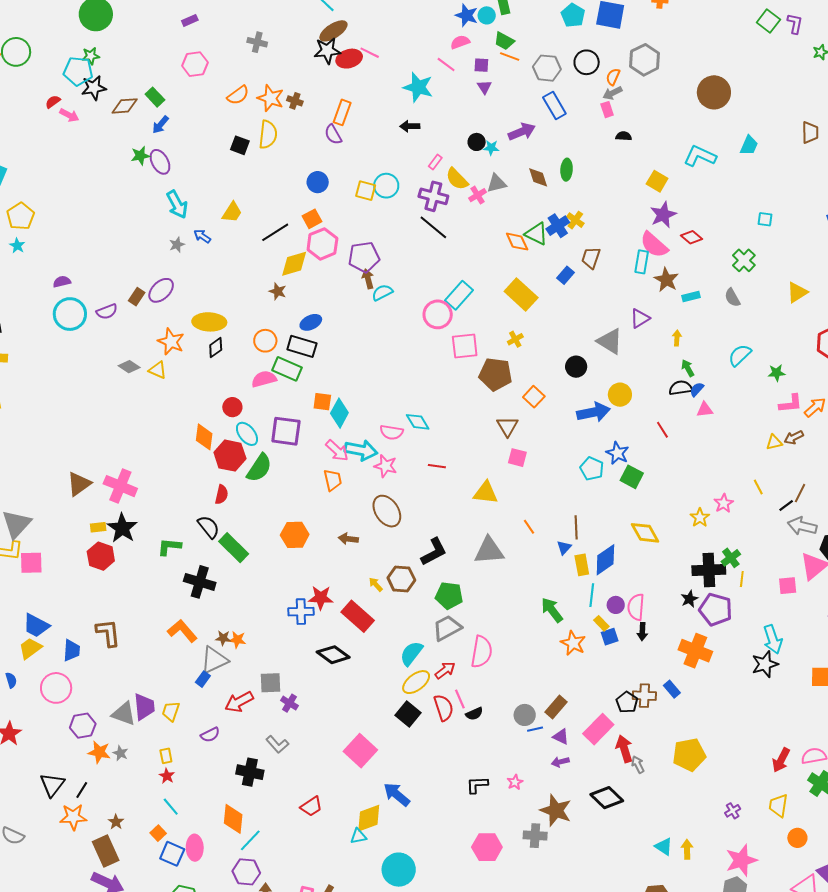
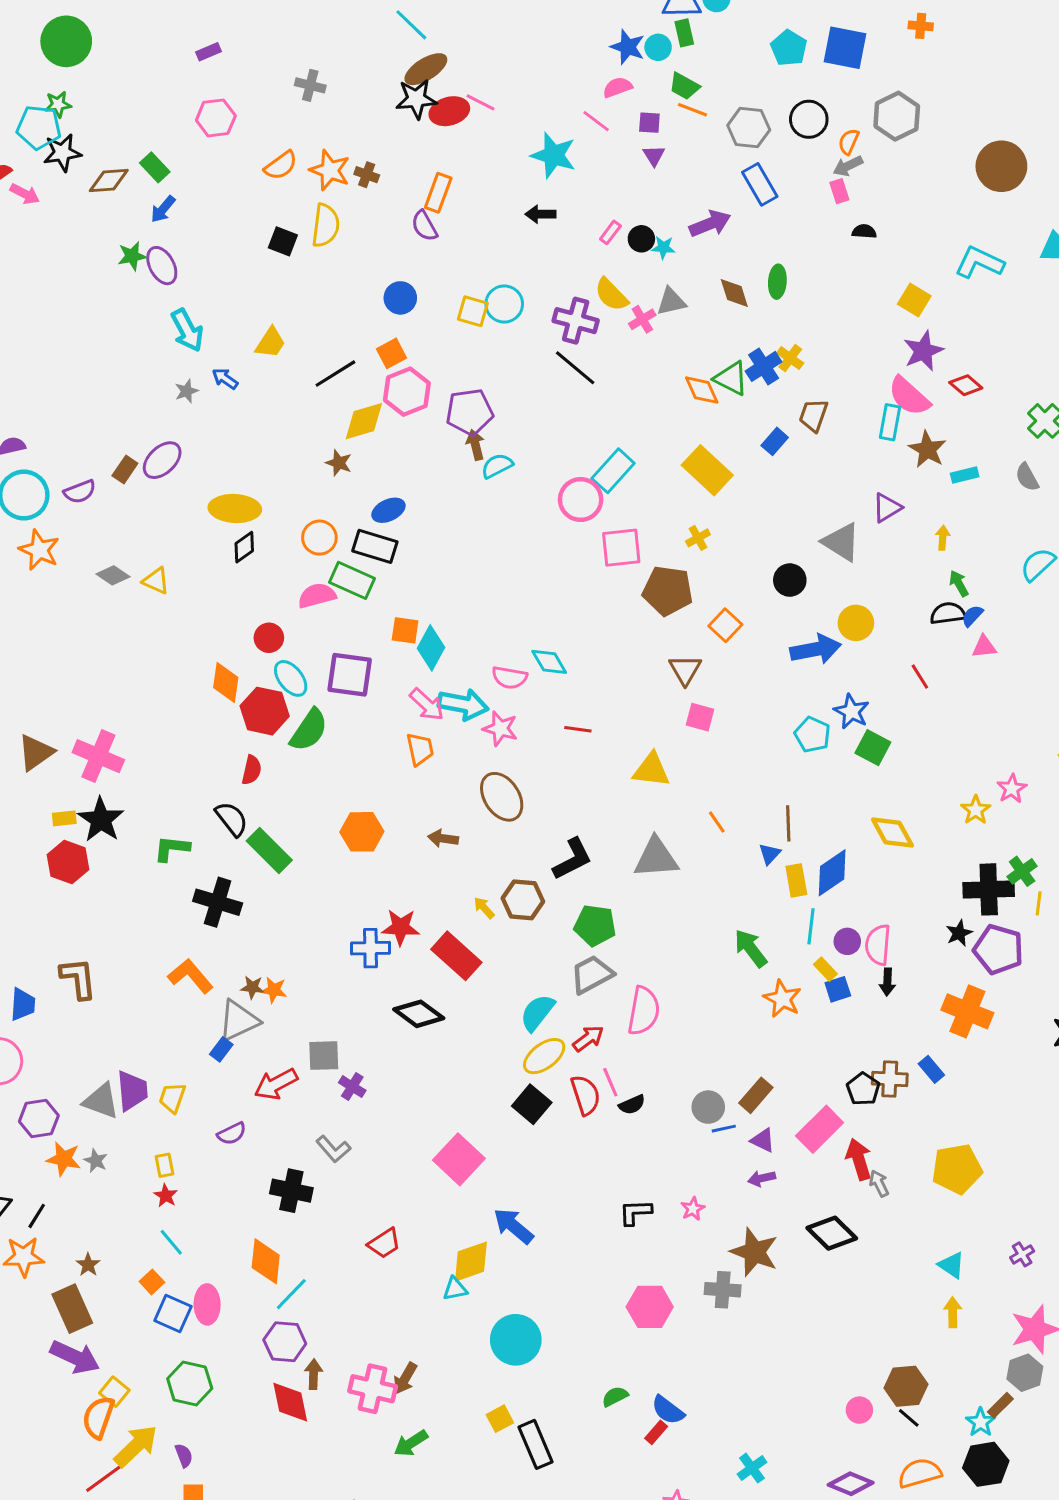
pink rectangle: (435, 162) -> (610, 232), moved
orange star: (171, 342) -> (39, 550), moved
cyan triangle: (664, 846) -> (952, 1265), moved

